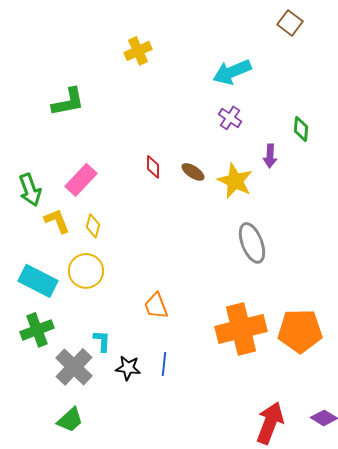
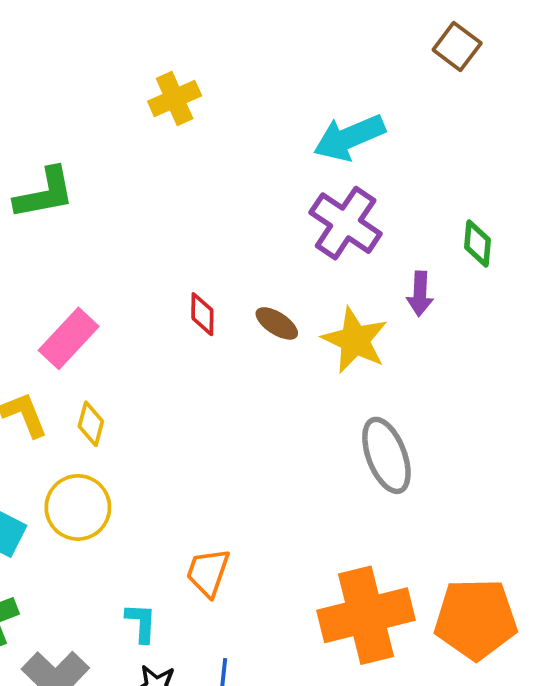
purple cross: (230, 118) -> (346, 223), size x1.6
orange trapezoid: (156, 306) -> (208, 573), turned 40
cyan L-shape: (102, 341) -> (141, 623), moved

